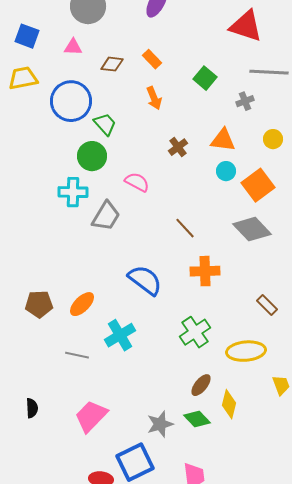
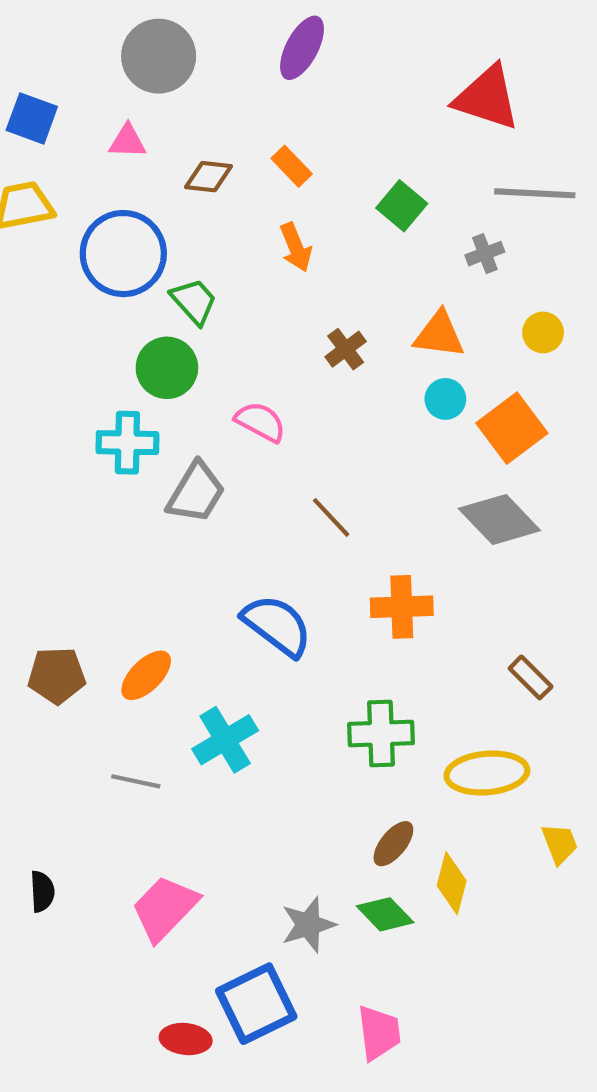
brown line: (185, 228) -> (331, 517), moved
green cross: (195, 332) -> (381, 734), turned 32

